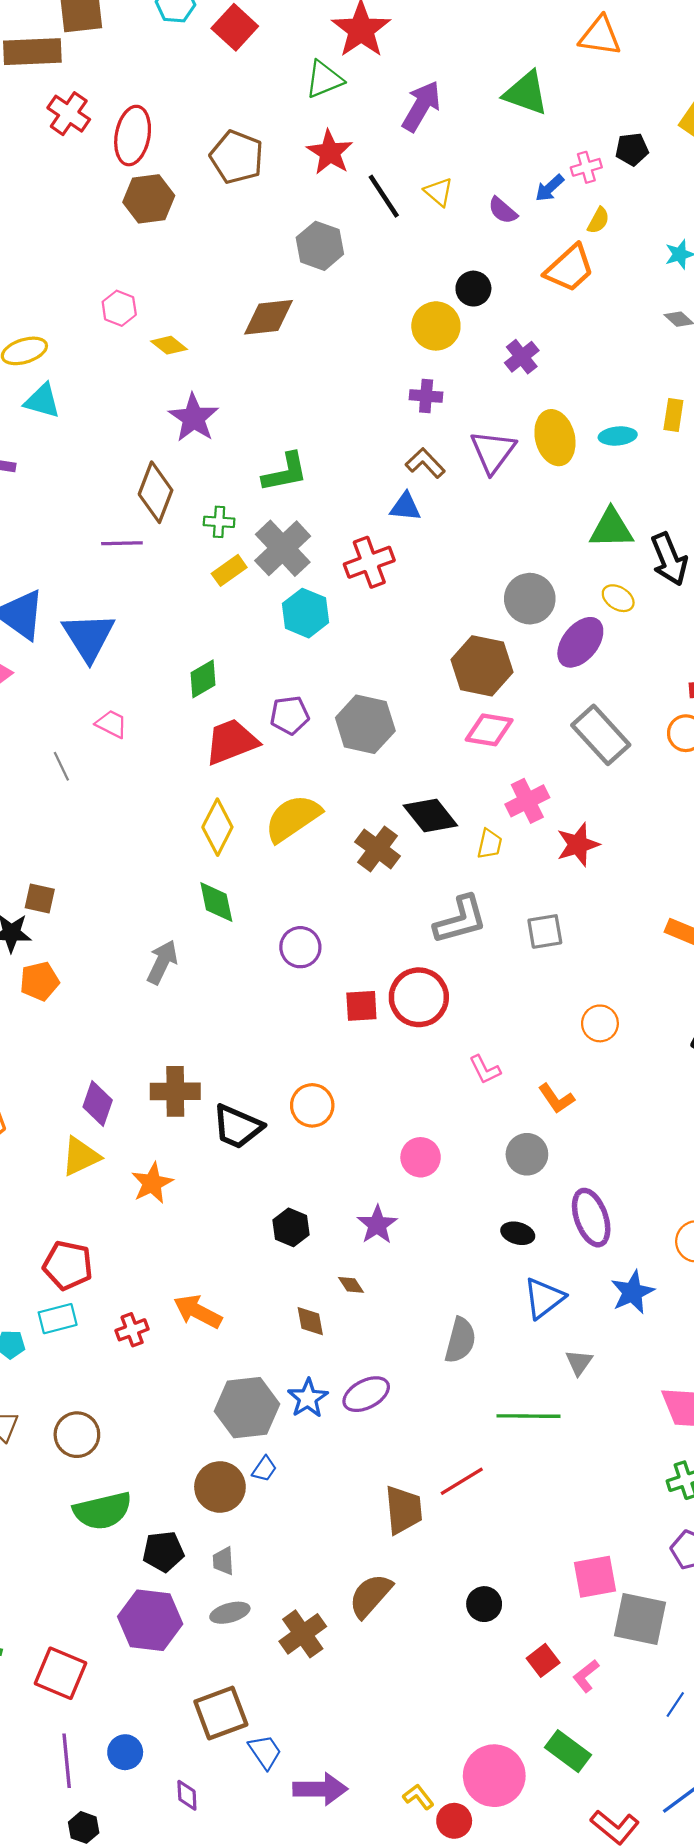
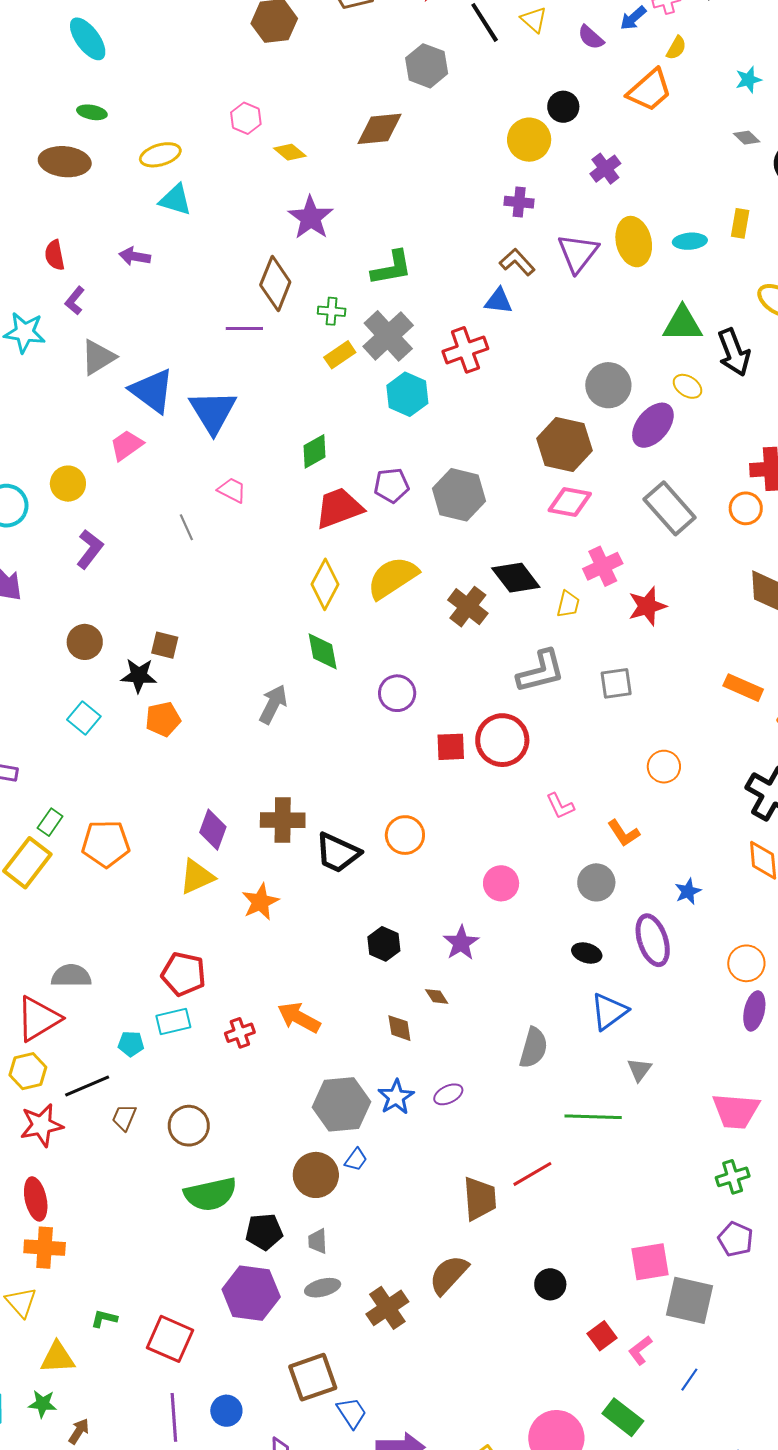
blue star: (632, 1292) -> (688, 891), moved, size x0.7
purple ellipse: (366, 1394) -> (448, 1094), size x0.7
blue line: (675, 1704) -> (689, 1380), moved

